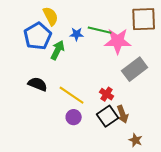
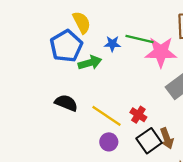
green arrow: (58, 50) -> (90, 63), turned 48
red cross: (107, 94) -> (138, 115), moved

